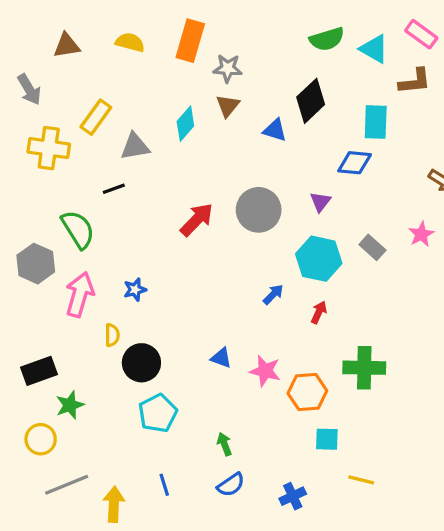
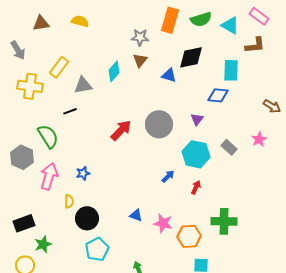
orange rectangle: (190, 41) -> (170, 20), moved
black diamond: (311, 101) -> (191, 57), turned 32

